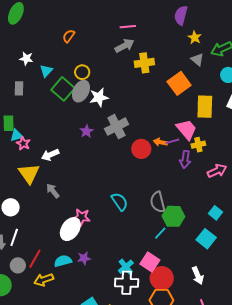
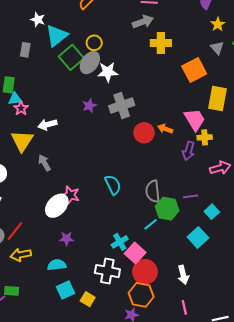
cyan triangle: (46, 71) -> (57, 36), size x1.6
purple line: (172, 141) -> (191, 196), moved
cyan semicircle: (63, 261) -> (57, 265), moved
cyan cross: (126, 267) -> (120, 242), moved

